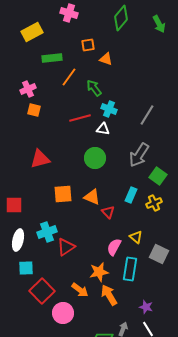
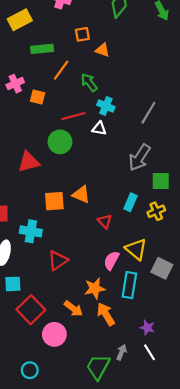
orange square: (34, 110) -> (38, 97), moved
green circle: (95, 158) -> (60, 142), moved
green square: (158, 176) -> (161, 181), turned -36
orange triangle: (92, 197) -> (81, 194), moved
cyan cross: (47, 232) -> (31, 231), moved, turned 30
yellow triangle: (136, 237) -> (136, 249), size x1.5

